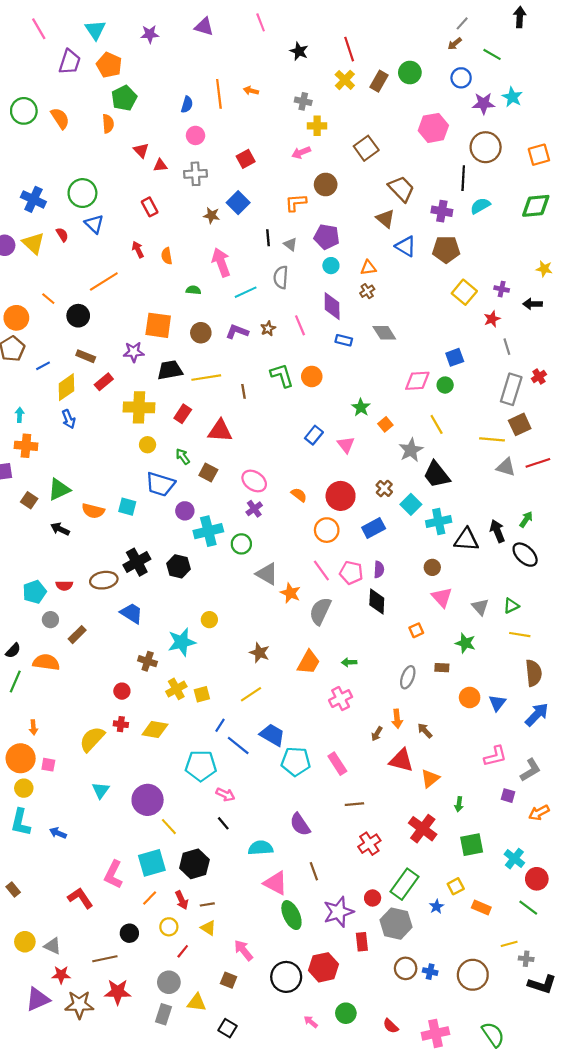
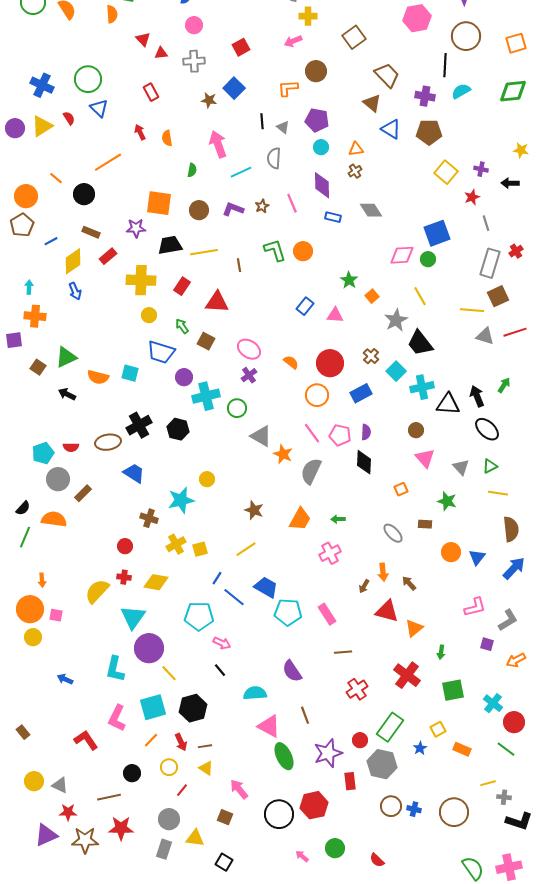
yellow triangle: (33, 243) -> (42, 126), turned 45
green semicircle: (193, 290) -> (192, 170), turned 96
blue square: (455, 357) -> (437, 233), size x1.5
pink triangle: (346, 445) -> (335, 315), turned -48
black ellipse: (525, 555) -> (487, 429), moved
gray circle: (50, 620) -> (58, 479), size x1.5
gray ellipse: (408, 677) -> (393, 533), turned -65
cyan triangle: (101, 790) -> (133, 617), moved, size x1.5
cyan L-shape: (21, 822) -> (115, 669), moved
pink cross: (435, 1033) -> (509, 867), moved

